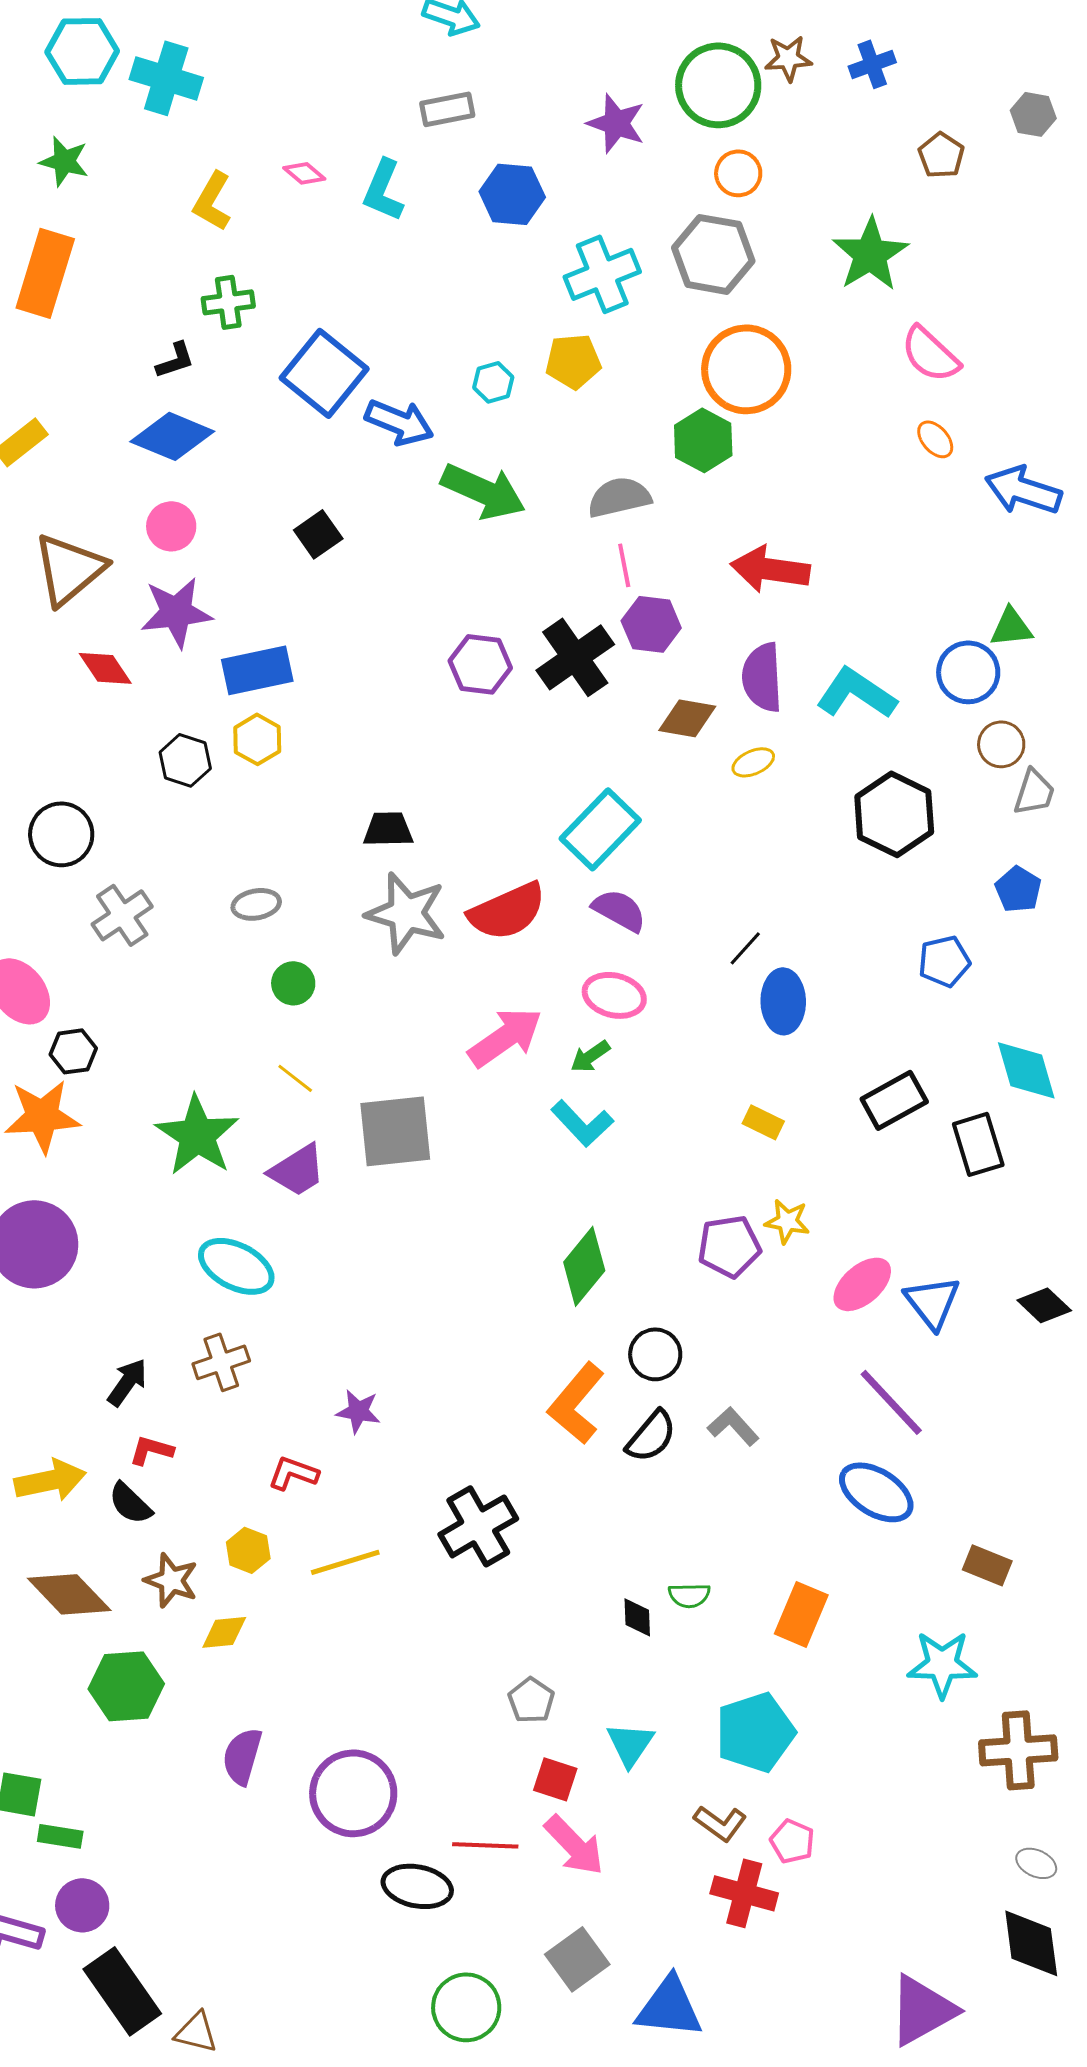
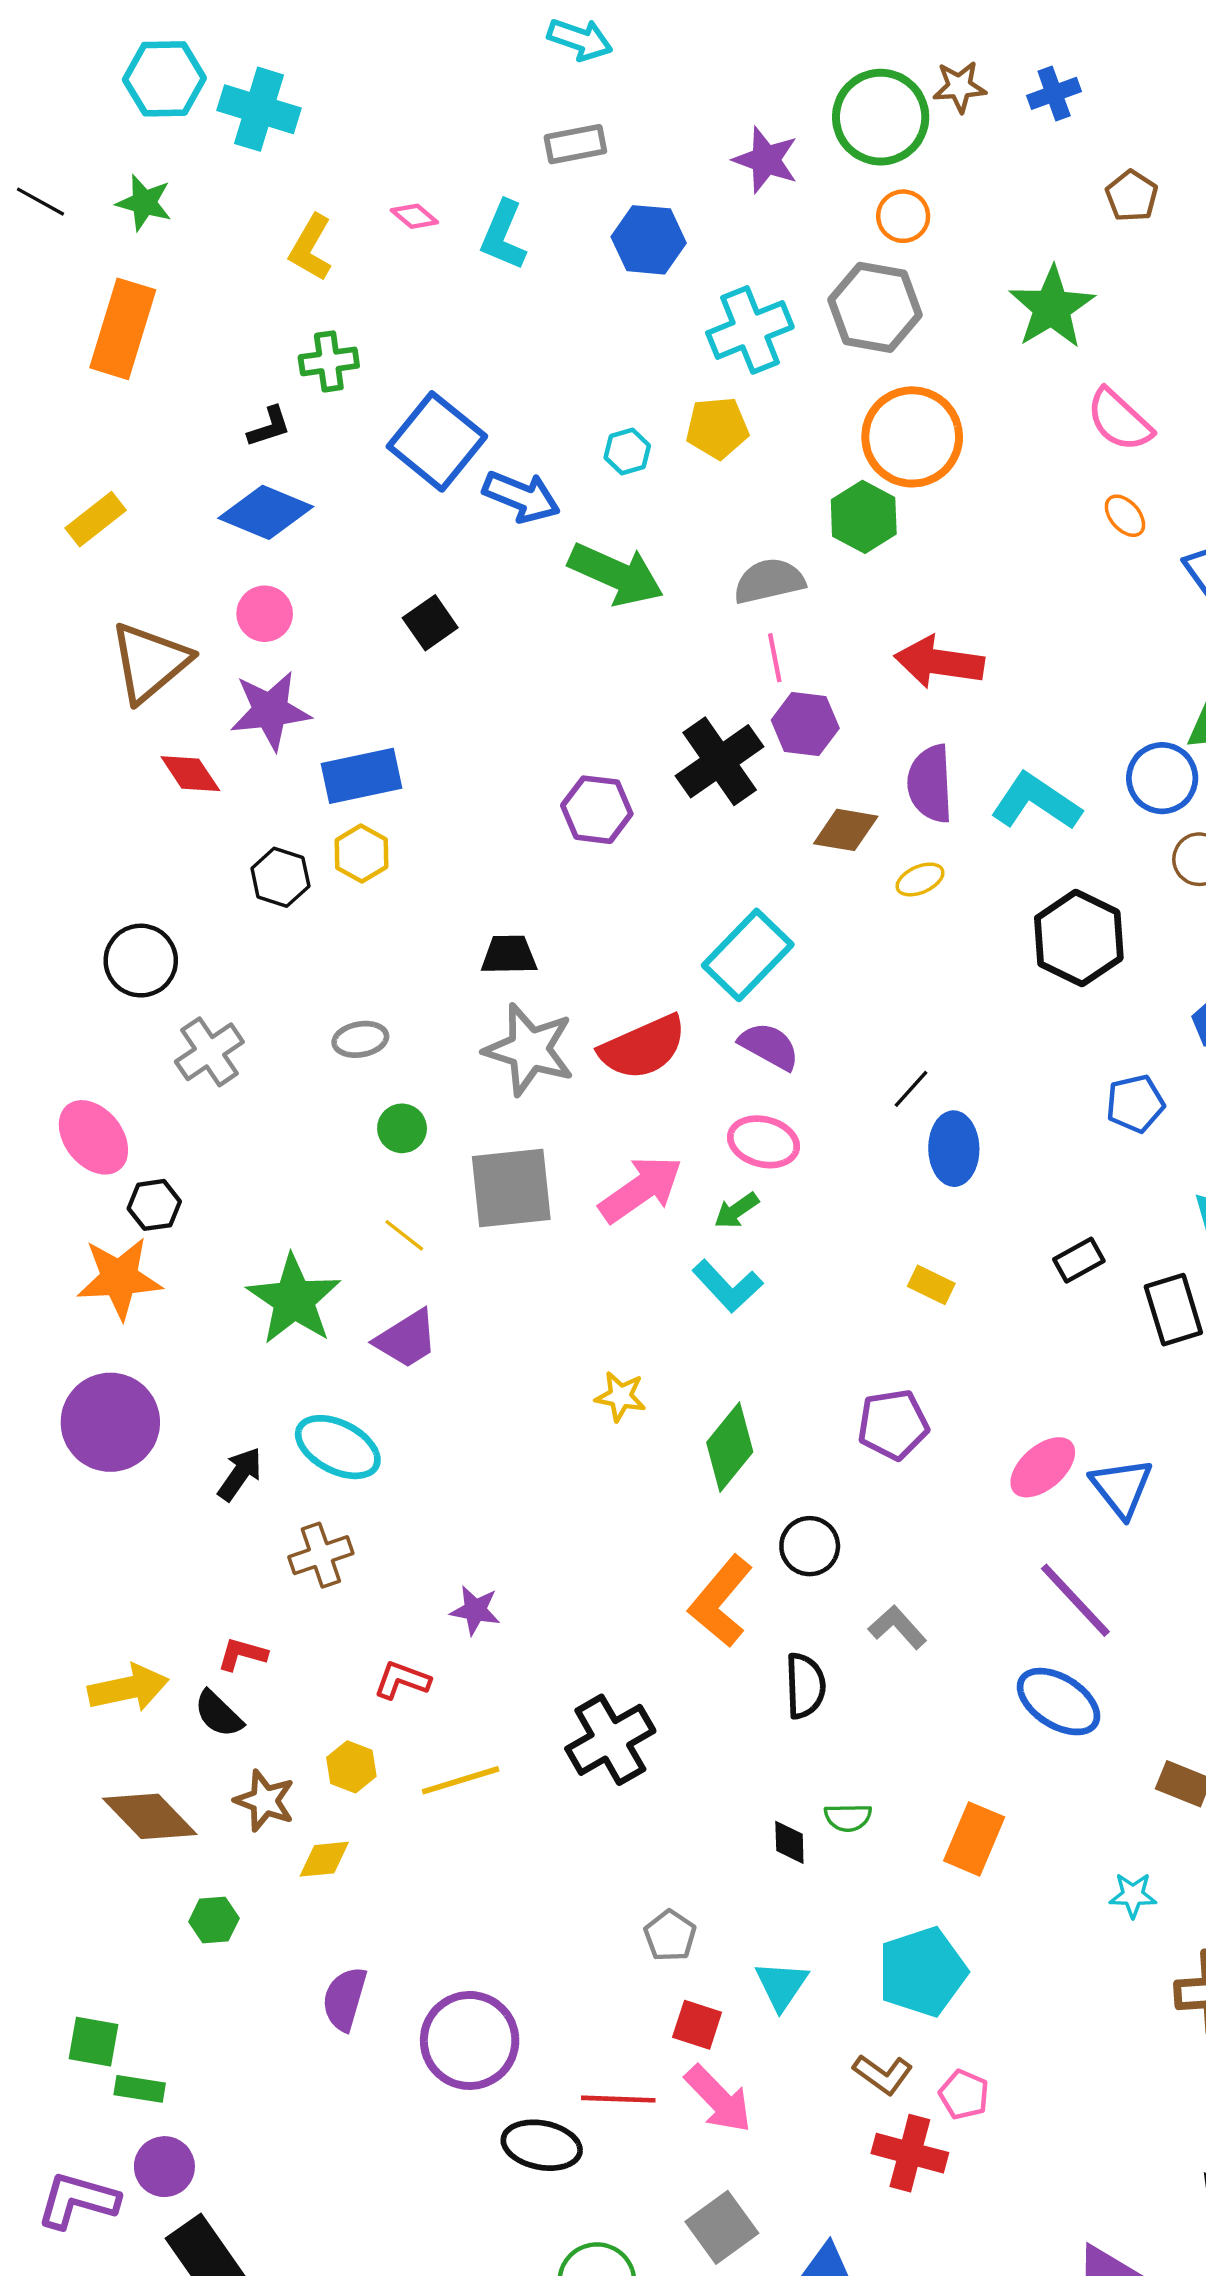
purple hexagon: (480, 664) -> (597, 810), moved
black rectangle: (894, 1100) -> (1079, 1260), size x0.7
gray square: (395, 1131) -> (511, 1188), moved
yellow star: (787, 1221) -> (620, 1396), moved
black arrow: (127, 1382) -> (240, 1474), moved
black semicircle: (651, 1436) -> (805, 1686), moved, turned -42
cyan star: (942, 1664) -> (1133, 1895), size x0.6
green hexagon: (126, 1686) -> (214, 1920), size x0.6

